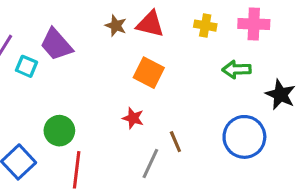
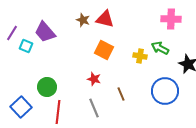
yellow cross: (205, 26) -> (140, 56), moved
green arrow: (237, 69) -> (160, 48), turned 30
gray line: (150, 164) -> (94, 108), moved, turned -48

